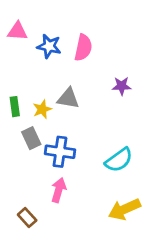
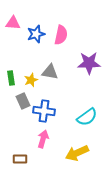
blue star: (49, 46) -> (36, 34), turned -30
purple star: (122, 86) -> (89, 63), size x1.6
yellow arrow: (124, 209) -> (77, 153), moved
brown rectangle: (27, 218) -> (20, 159), turned -48

